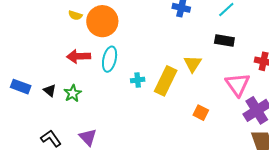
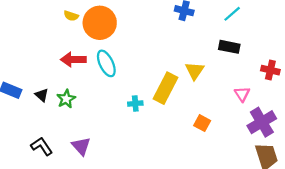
cyan ellipse: (110, 59) -> (106, 63), turned -40
cyan cross: (138, 80) -> (135, 104), moved
pink triangle: (238, 84) -> (242, 94), size x0.6

